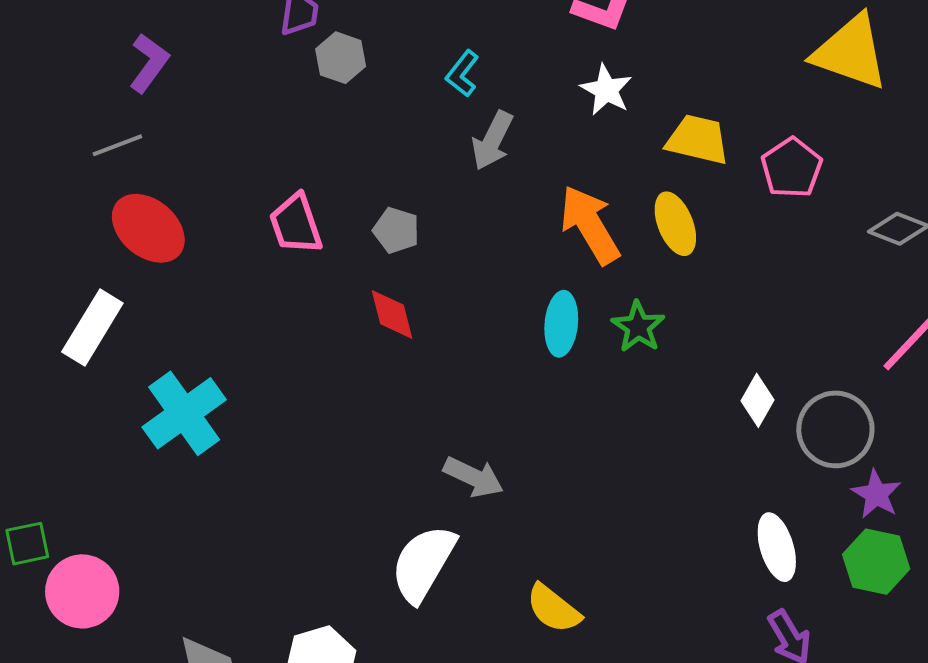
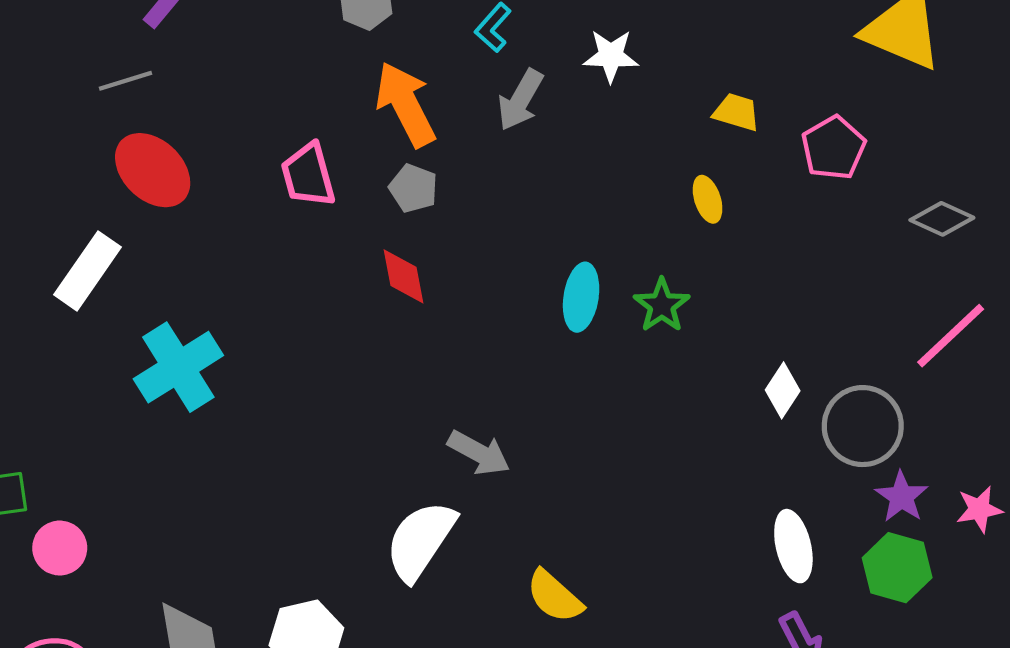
white star: (606, 90) -> (611, 56), moved, turned -30
yellow trapezoid: (698, 140) -> (736, 112), size x0.7
yellow ellipse: (675, 224) -> (708, 199), size x0.7
orange arrow: (590, 225) -> (406, 104), moved
pink circle: (82, 591) -> (60, 548), size x0.7

